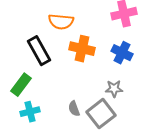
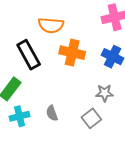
gray semicircle: (74, 109) -> (52, 113), moved
gray square: (101, 114) -> (91, 118), size x0.7

